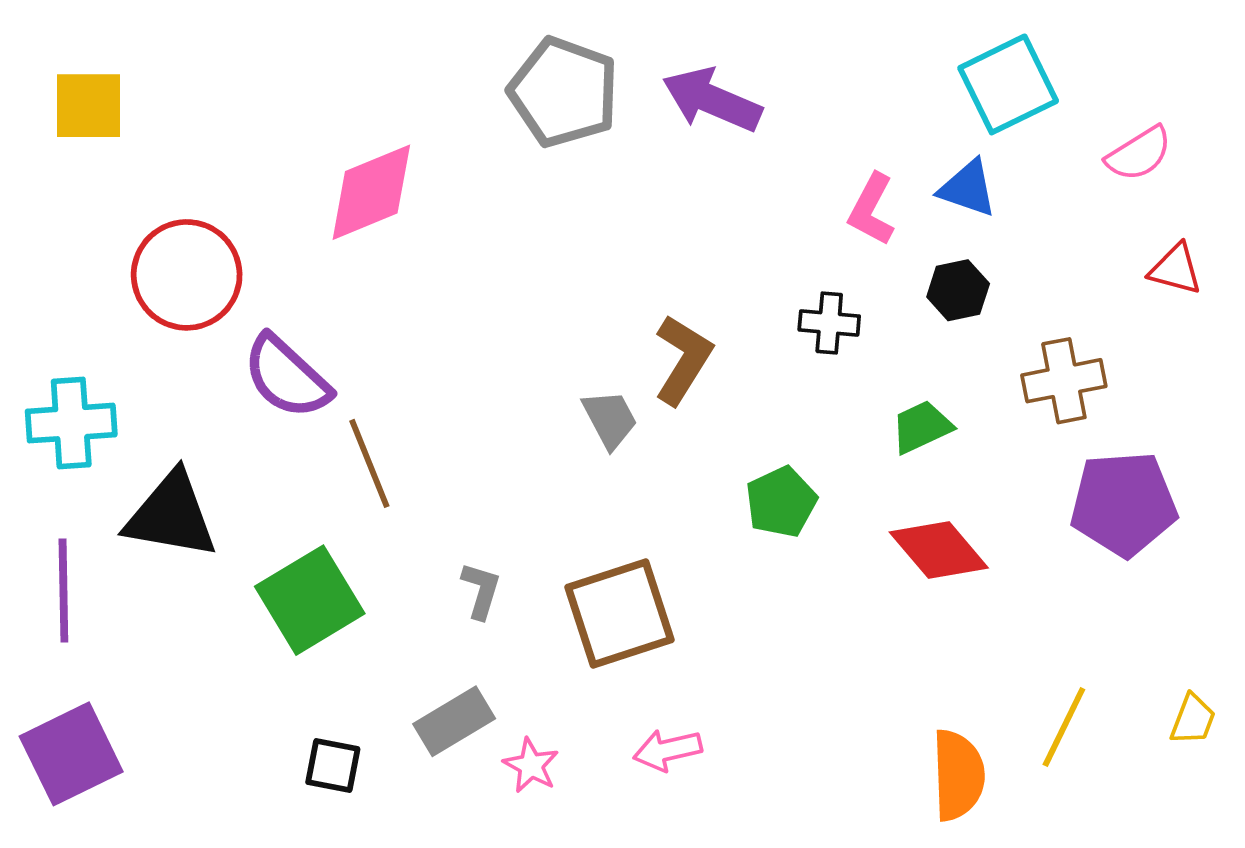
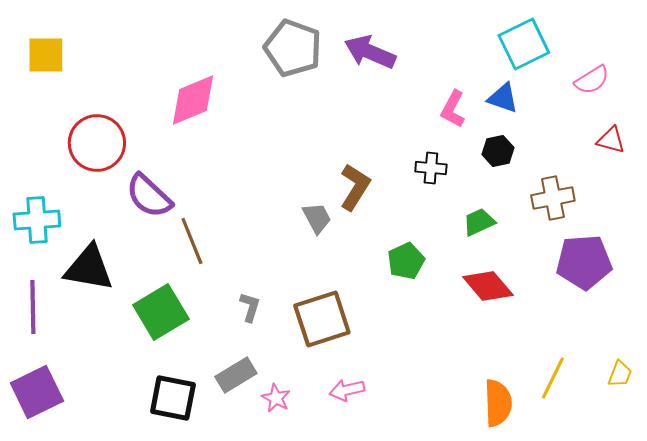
black square: (333, 765) -> (173, 398), size x1.6

